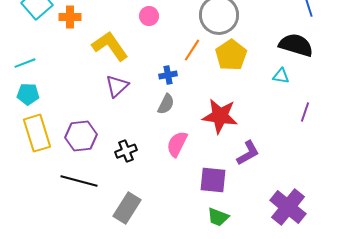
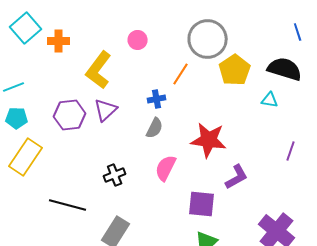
yellow L-shape: (110, 46) -> (99, 70), turned -108
yellow pentagon: (231, 55) -> (235, 70), moved
purple line: (305, 112) -> (291, 151), moved
yellow rectangle: (37, 133) -> (26, 157), turned 51
purple hexagon: (81, 136) -> (70, 115), moved

